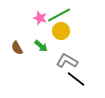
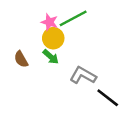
yellow circle: (61, 31) -> (53, 38), moved
black line: (76, 79) -> (108, 98), moved

